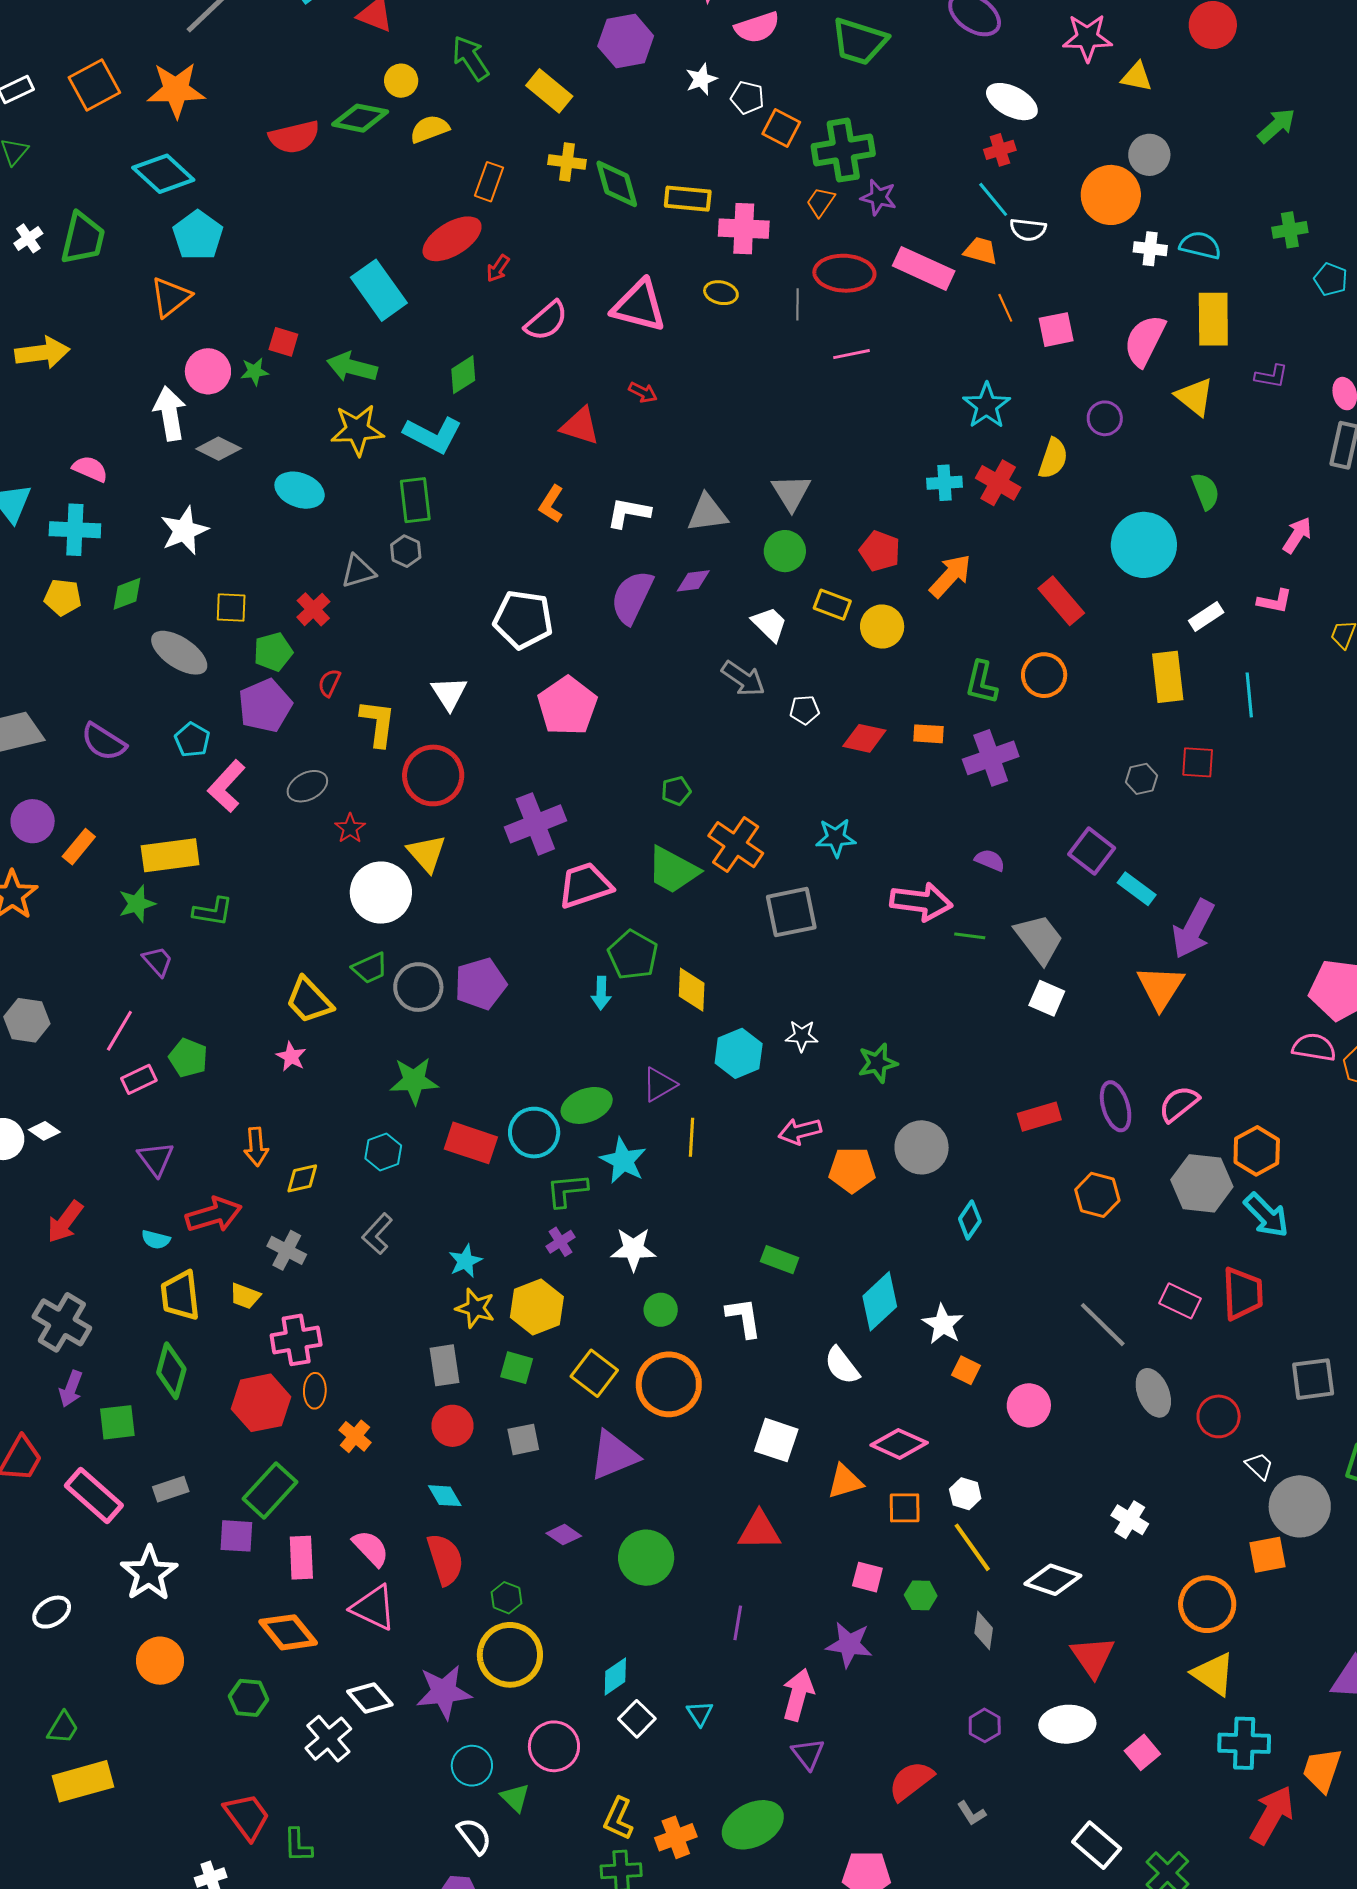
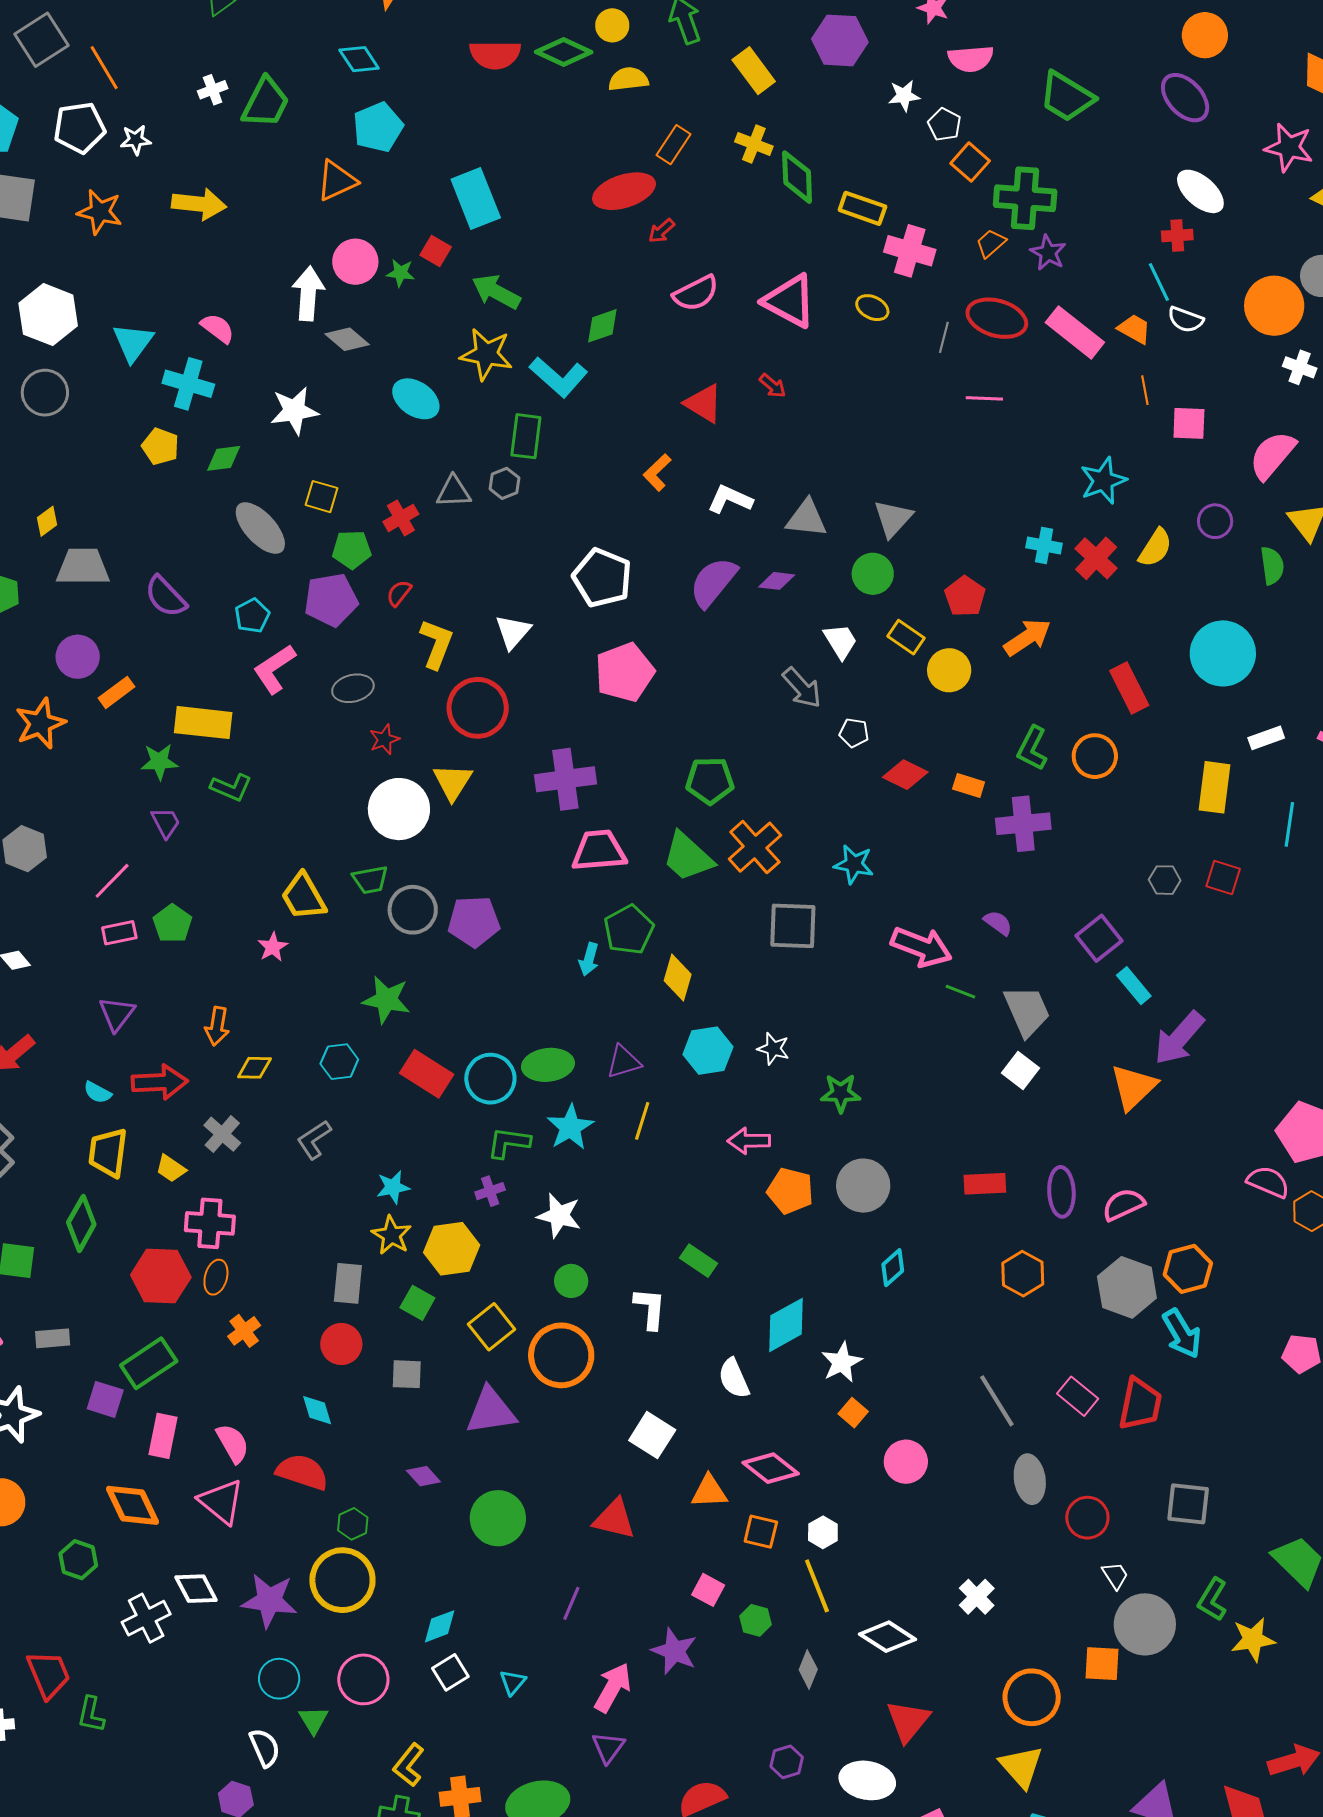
cyan diamond: (163, 174) -> (359, 59), size x0.7
cyan rectangle: (379, 290) -> (476, 199), moved
green semicircle: (1206, 491) -> (1272, 566), moved
green pentagon: (676, 791) -> (710, 781), size x1.6
red semicircle: (445, 1559) -> (302, 1472), turned -68

